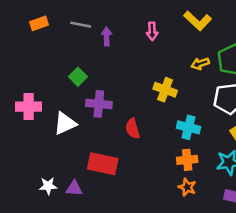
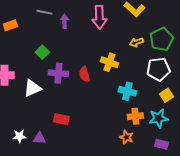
orange rectangle: (39, 23) -> (10, 25), moved
pink arrow: (152, 31) -> (99, 17), size x1.6
red semicircle: (133, 129) -> (84, 74), moved
orange cross: (187, 160) -> (135, 116), moved
red rectangle: (103, 164) -> (61, 119), size x0.7

